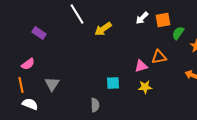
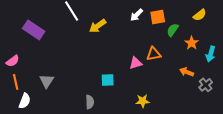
purple rectangle: (39, 33) -> (34, 30), size x1.5
pink semicircle: (28, 64) -> (13, 61), moved
yellow star: (145, 87) -> (143, 101), moved
white semicircle: (30, 104) -> (25, 101), turned 91

